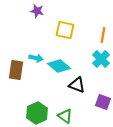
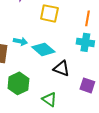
cyan cross: (101, 59) -> (85, 42), turned -36
green hexagon: (37, 113) -> (18, 83), moved

